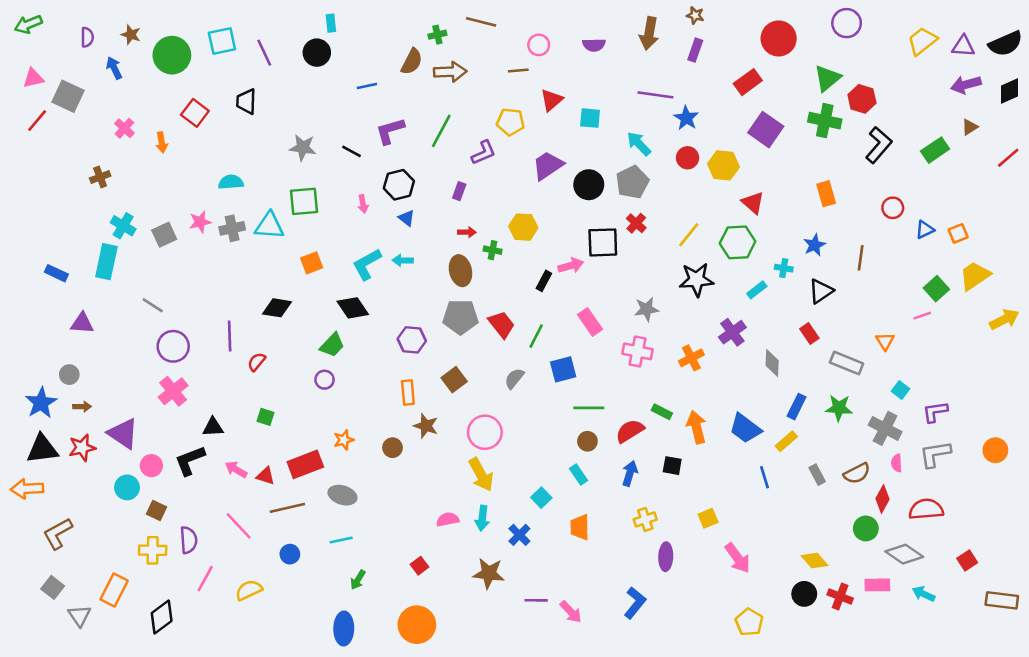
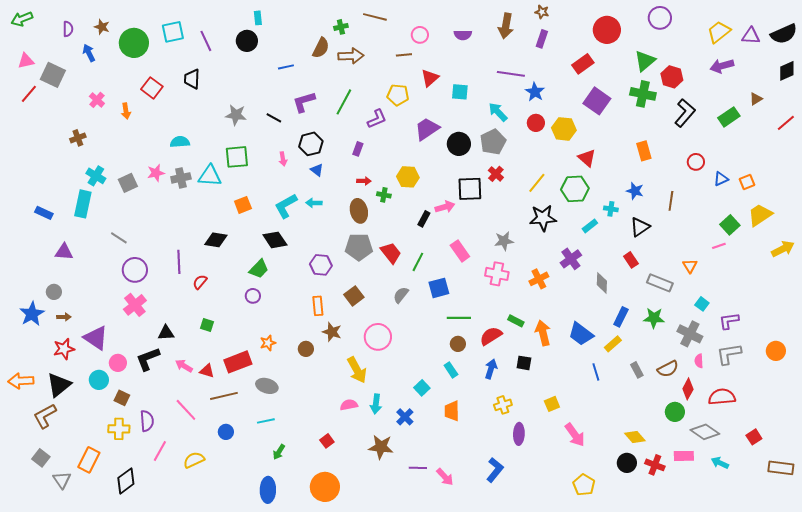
purple arrow: (966, 85) -> (722, 66), moved
blue star: (815, 245) -> (635, 191), turned -30
black triangle: (42, 449) -> (59, 385), moved, turned -32
yellow arrow: (481, 475) -> (357, 370), moved

